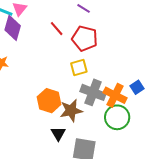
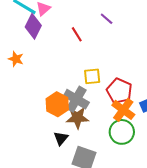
red pentagon: (85, 38) -> (119, 91), moved
gray cross: (93, 92) -> (76, 99), moved

